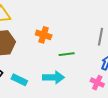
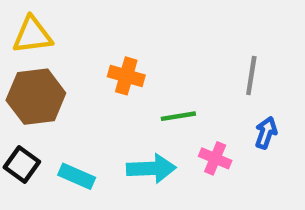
pink cross: (97, 83) -> (215, 158), moved

